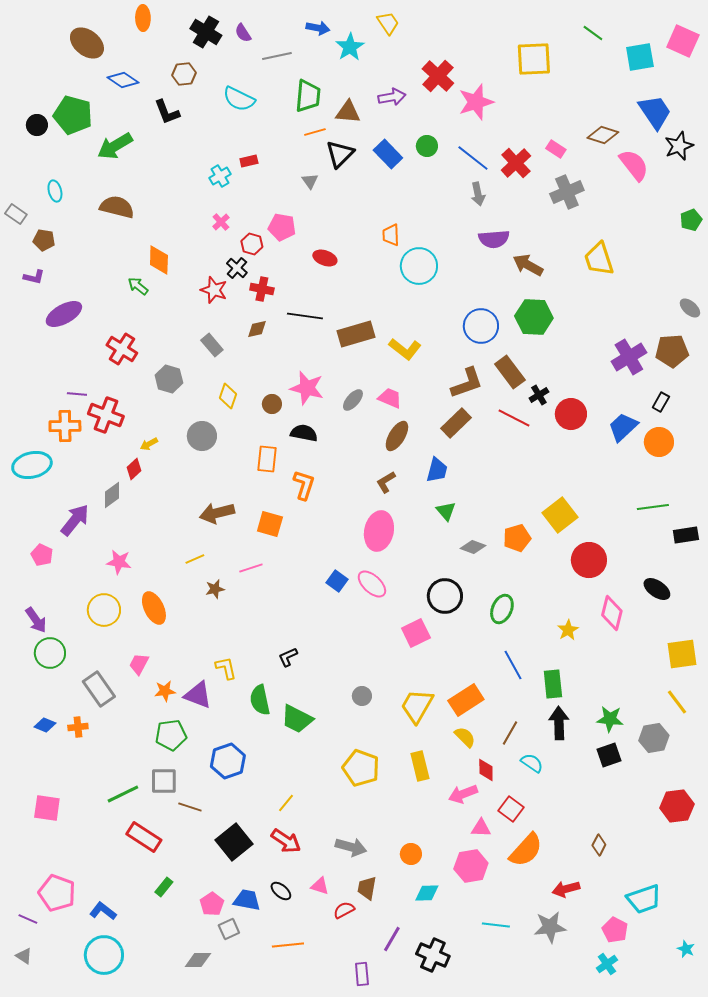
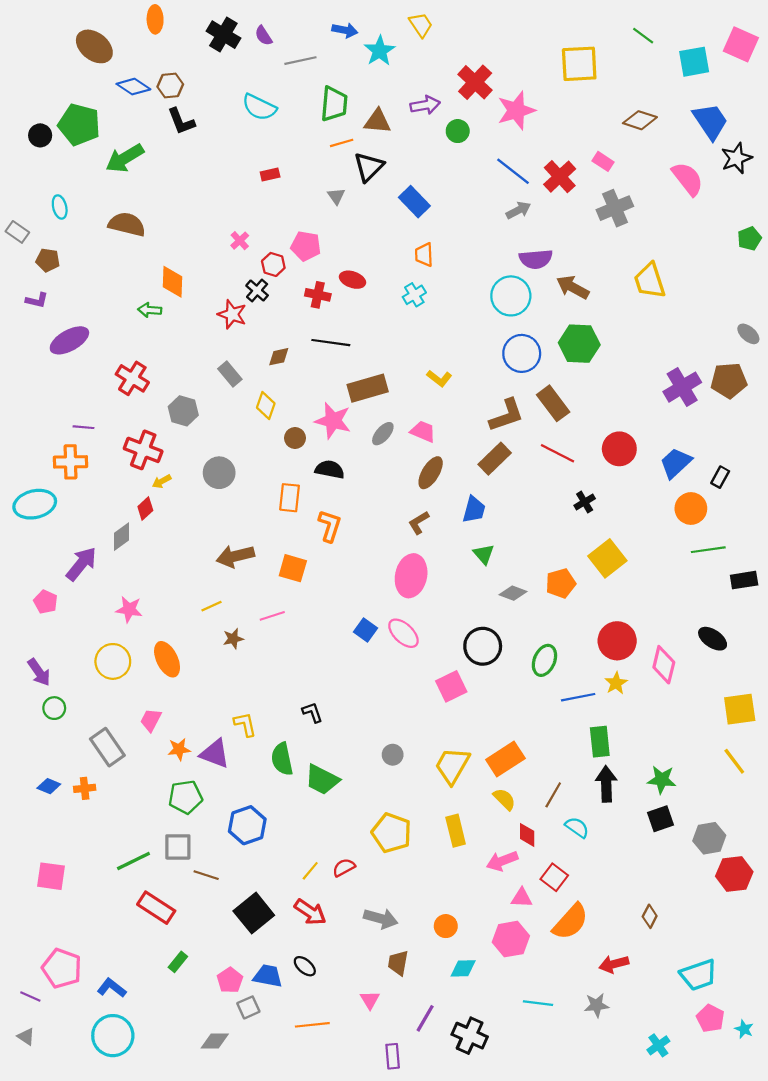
brown hexagon: (184, 74) -> (170, 86), moved
brown diamond: (603, 135) -> (640, 120), moved
green circle: (427, 146) -> (458, 131), moved
blue rectangle: (388, 154) -> (414, 202), moved
cyan cross: (220, 176) -> (414, 295), moved
gray arrow: (478, 194) -> (518, 210), turned -105
cyan circle: (419, 266) -> (511, 296), moved
green arrow: (138, 286) -> (150, 310), turned -35
red cross: (262, 289) -> (318, 295), moved
brown rectangle: (356, 334) -> (368, 388), moved
yellow L-shape: (405, 349) -> (439, 378), size x0.7
black cross: (539, 395) -> (585, 502), moved
yellow diamond: (228, 396) -> (266, 405), moved
black rectangle: (661, 402) -> (720, 477), moved
red cross: (106, 415) -> (143, 450), moved
orange circle: (659, 442) -> (691, 509), moved
red circle: (589, 560) -> (617, 641), moved
green circle: (50, 653) -> (54, 708), size x0.7
black L-shape: (288, 657) -> (312, 712), turned 95
blue line: (513, 665) -> (578, 697), moved, turned -72
gray hexagon: (654, 738) -> (709, 838), moved
pink triangle: (320, 886) -> (370, 1000), moved, turned 42
red semicircle: (344, 910) -> (344, 868), moved
gray star: (550, 927) -> (597, 1005), size x0.7
pink pentagon: (615, 930) -> (710, 1018), moved

